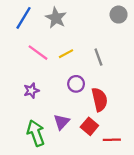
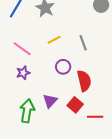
pink line: (38, 53) -> (22, 49), moved
green arrow: (36, 133) -> (27, 111), turned 30

